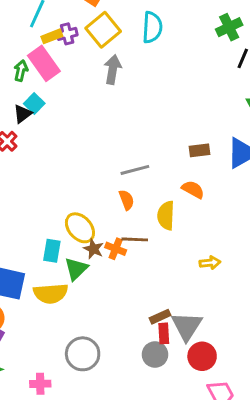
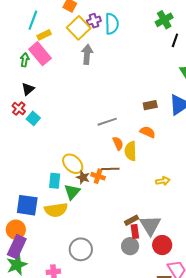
purple cross: (67, 34) -> (94, 21), moved
cyan square: (34, 103) -> (33, 118), moved
orange semicircle: (127, 200) -> (118, 143), moved

